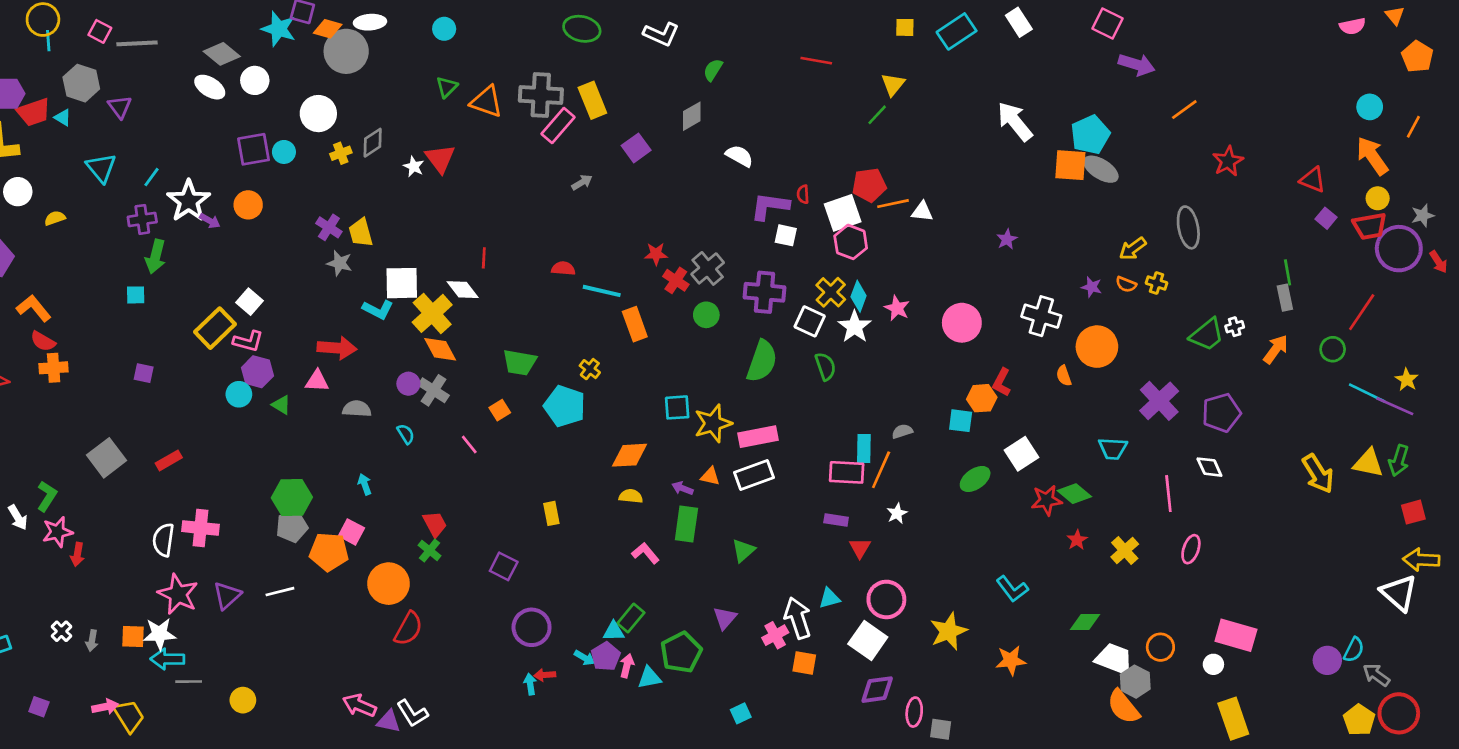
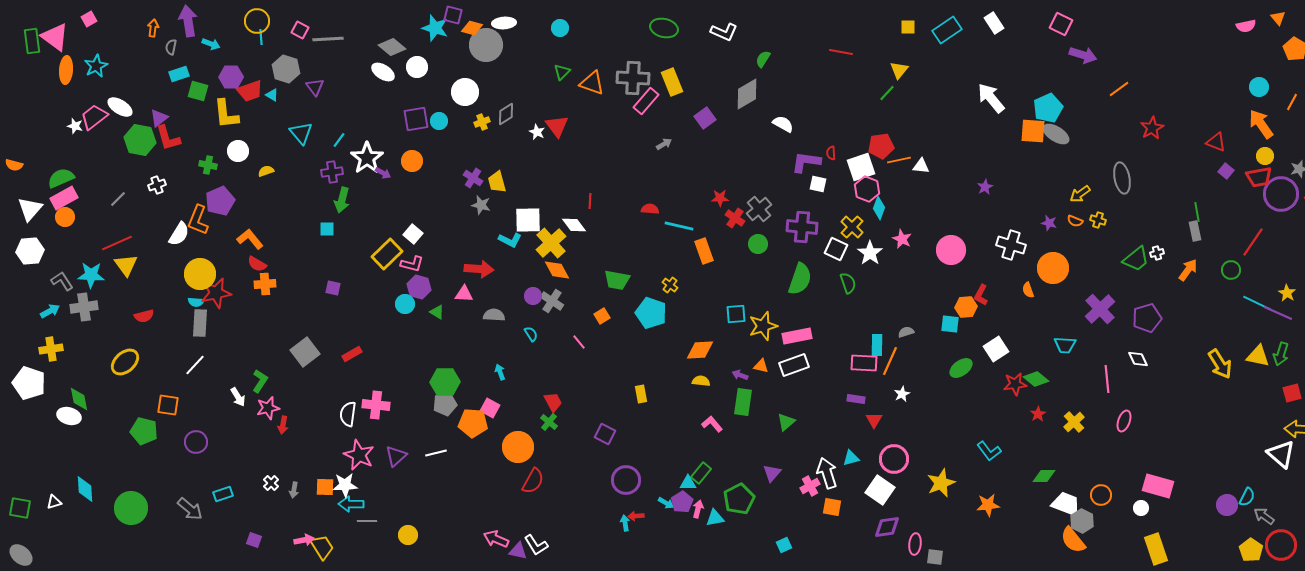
gray diamond: (692, 116) -> (747, 94), size x1.4
cyan diamond: (859, 296) -> (879, 208), moved

